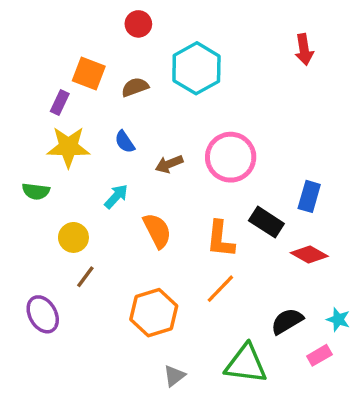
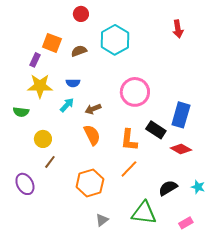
blue semicircle: (125, 142) -> (73, 83), turned -56
brown arrow: (169, 164) -> (93, 109), moved
cyan arrow: (116, 196) -> (67, 105), moved
blue rectangle: (309, 196) -> (181, 115), size x1.4
pink rectangle: (319, 355) -> (186, 223), moved

